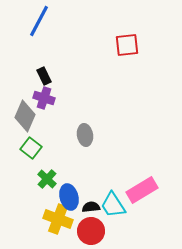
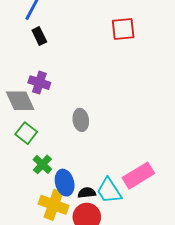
black rectangle: (44, 76) -> (39, 36), moved
gray diamond: (25, 116) -> (20, 101), turned -48

